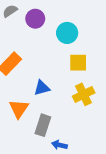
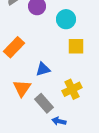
yellow cross: (84, 94) -> (72, 89), moved
gray rectangle: (43, 125) -> (44, 103), turned -60

